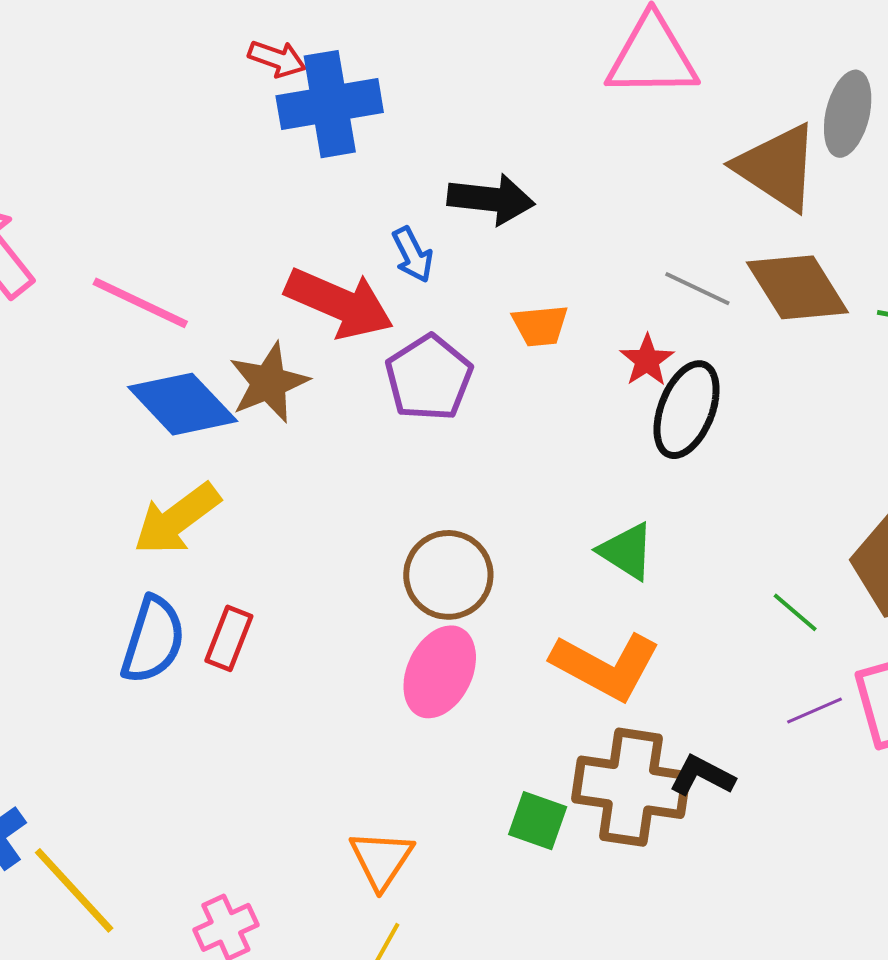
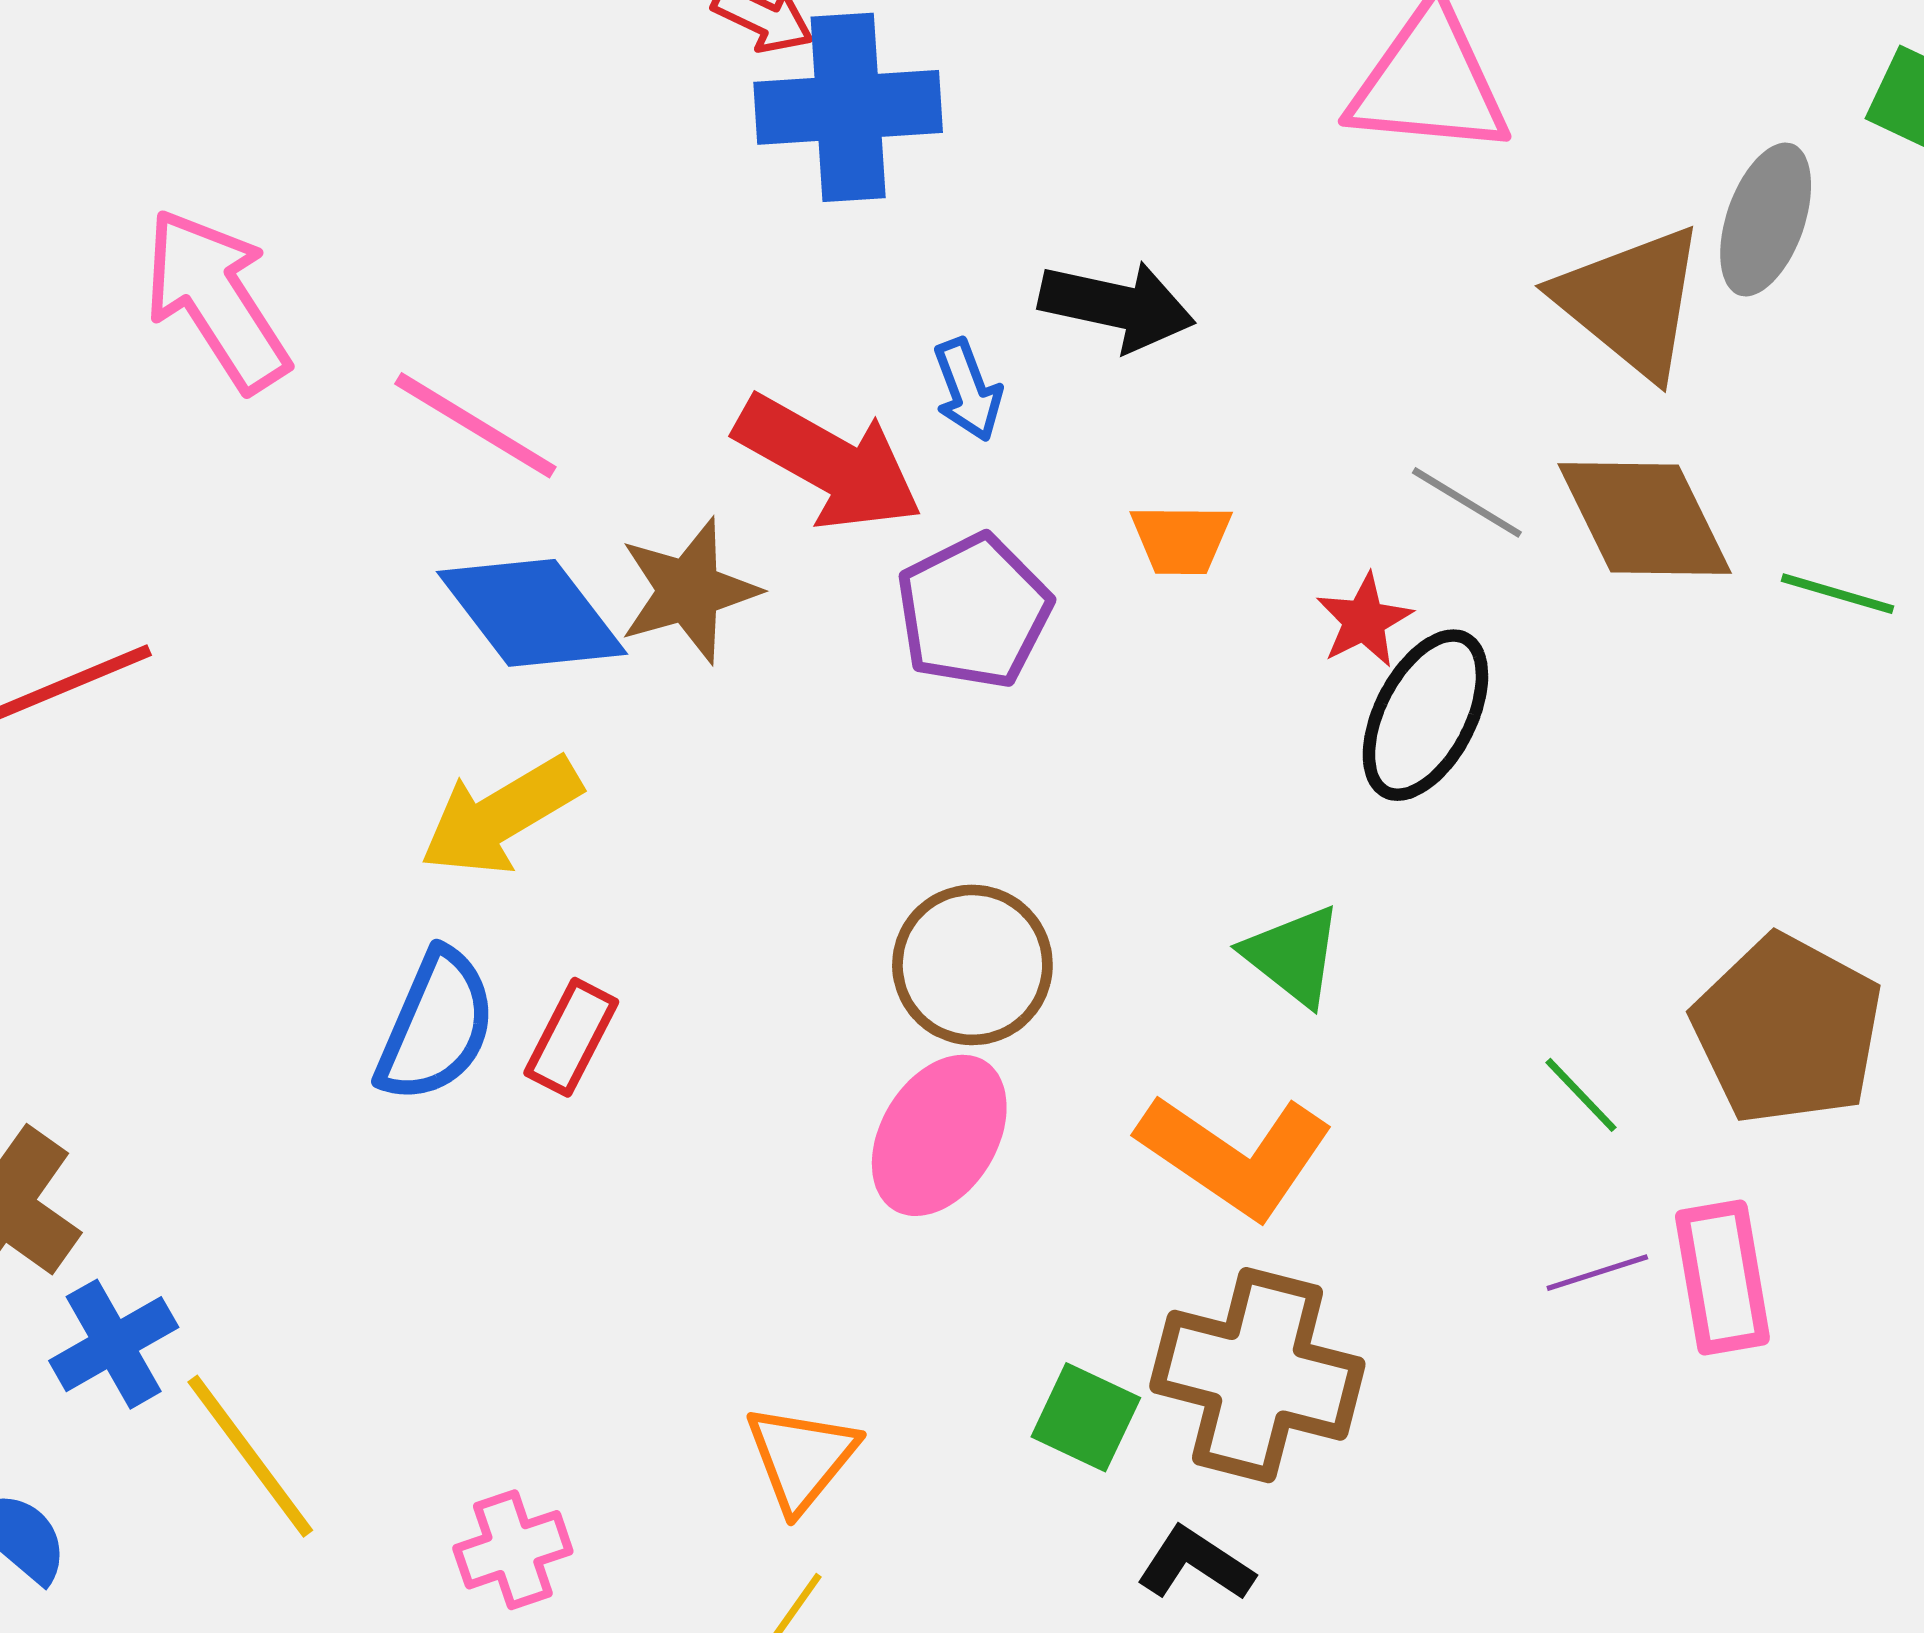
black L-shape: (702, 776) -> (1195, 1564), moved

